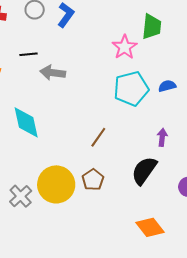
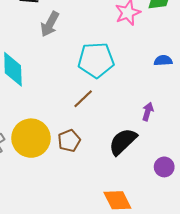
gray arrow: (53, 73) -> (50, 24), turned -80
cyan pentagon: (131, 89) -> (96, 60), moved

